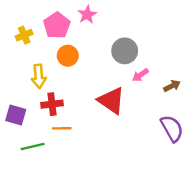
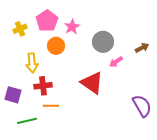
pink star: (87, 15) -> (72, 27), moved
brown arrow: (172, 86) -> (142, 48), moved

